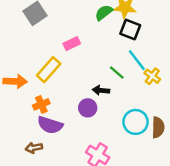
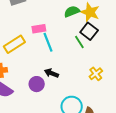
cyan line: (137, 60) -> (48, 42), moved
green line: (117, 72) -> (79, 42), moved

